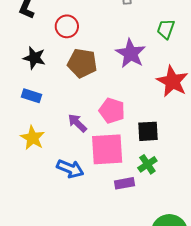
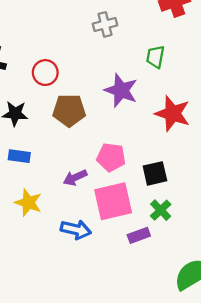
purple arrow: (77, 123) -> (75, 178), turned -60

